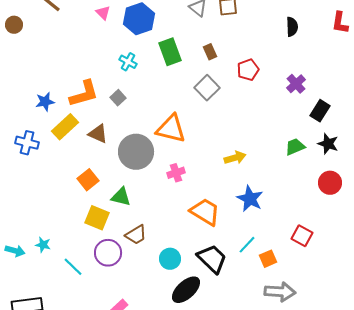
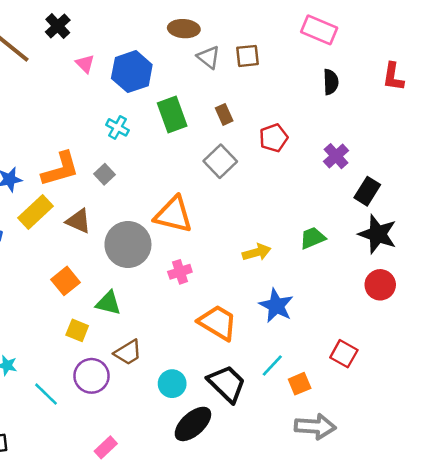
black star: (328, 144) -> (378, 234), size x1.4
green trapezoid: (295, 147) -> (313, 238), moved
yellow square: (97, 218) -> (77, 330), size x0.7

